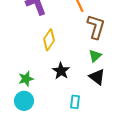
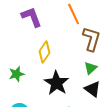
black star: (61, 71) -> (57, 83), size x1.4
green star: (26, 79) -> (17, 74), moved

